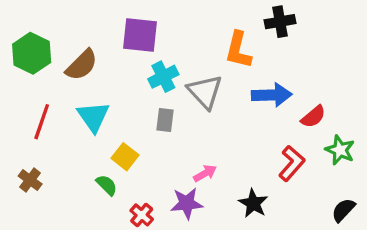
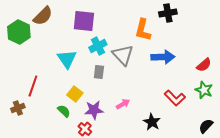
brown semicircle: (82, 65) -> (43, 16), moved
cyan triangle: (93, 117) -> (67, 59), moved
red semicircle: (313, 117) -> (204, 65), moved
red line: (42, 122) -> (33, 86), moved
red L-shape: (292, 163) -> (175, 98), turned 95
brown cross: (30, 180) -> (18, 108), turned 32
purple star: (187, 203) -> (94, 110), moved

